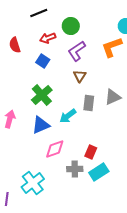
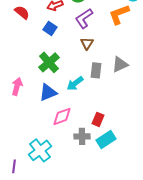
red semicircle: (15, 45) -> (22, 12), turned 147

